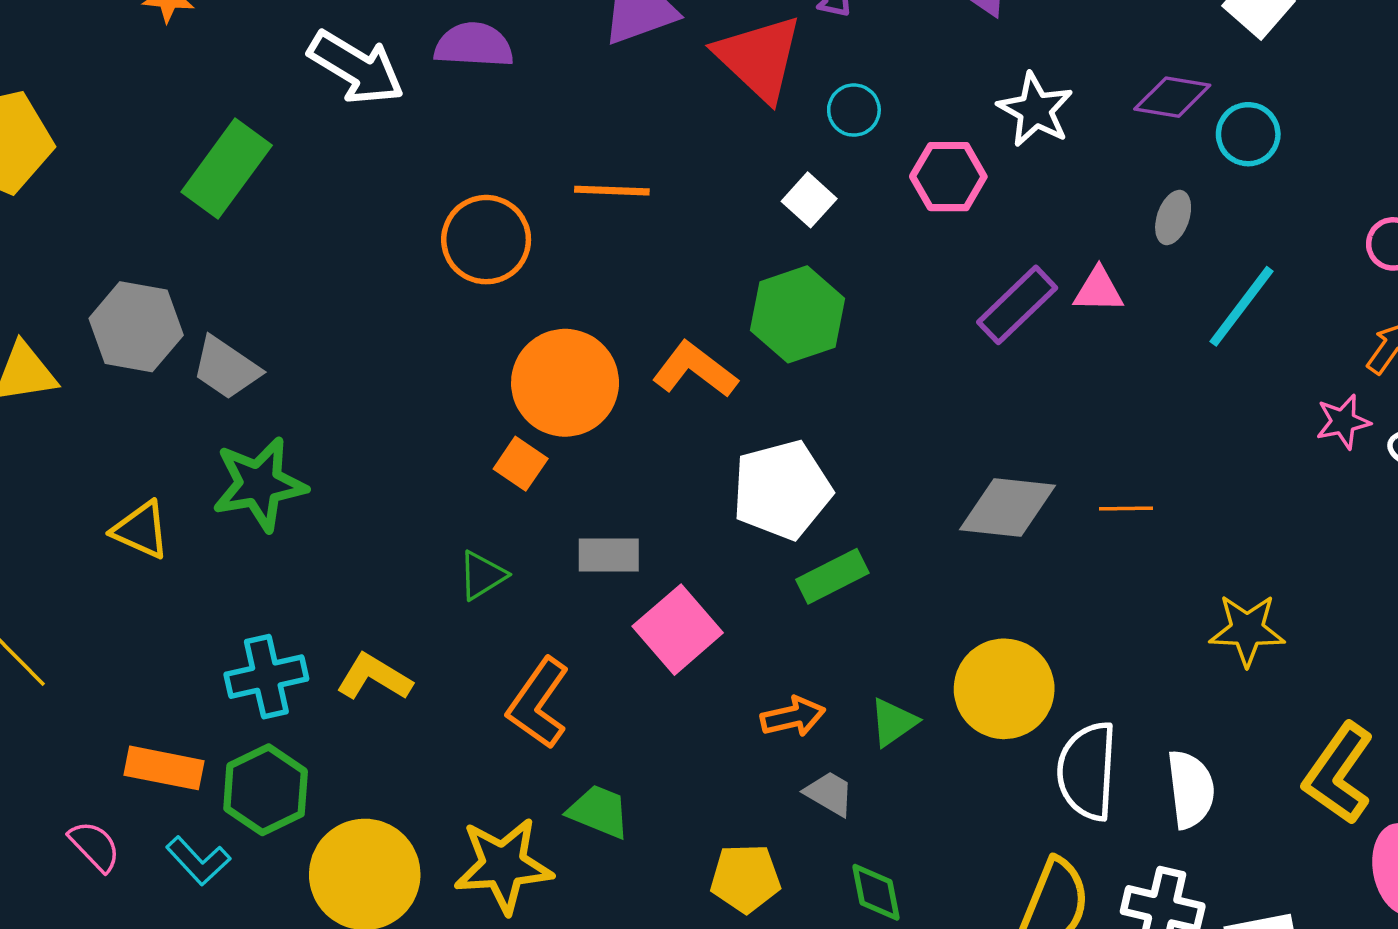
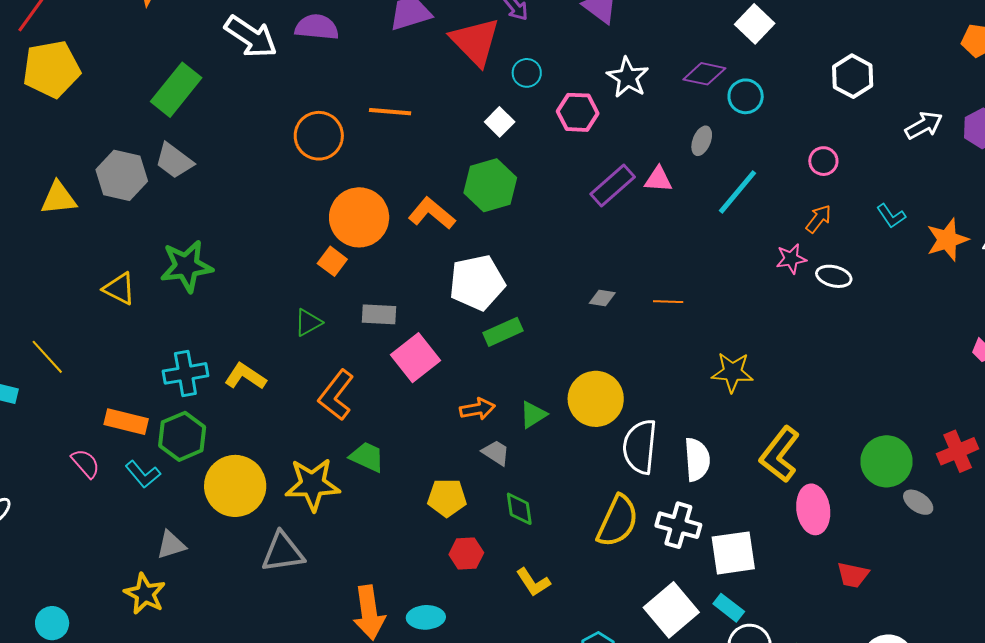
gray trapezoid: (226, 368) -> (174, 161), moved
gray diamond: (1007, 508) -> (602, 298), size x0.5

